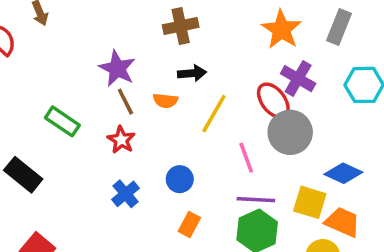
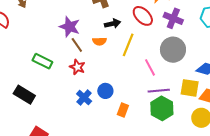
red ellipse: (273, 101) -> (143, 16), moved
blue circle: (180, 179) -> (105, 91), moved

